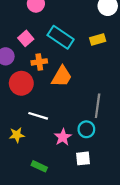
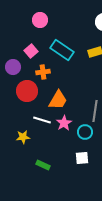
orange trapezoid: (62, 77) -> (58, 100), moved
pink star: (63, 137) -> (64, 123), moved

